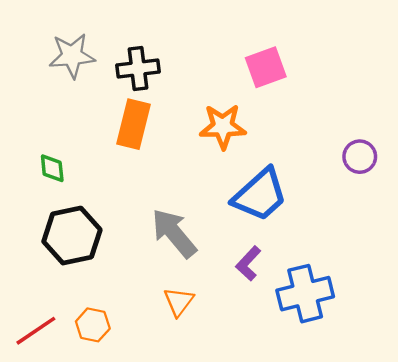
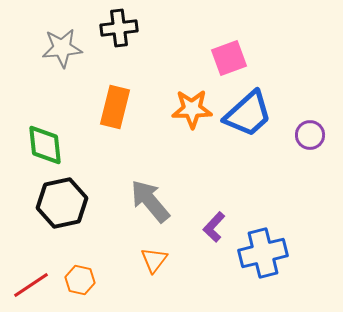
black cross: (138, 68) -> (119, 28), moved
green diamond: (52, 168) -> (45, 145), size x1.6
blue trapezoid: (260, 195) -> (248, 114), moved

